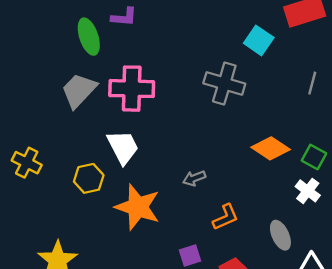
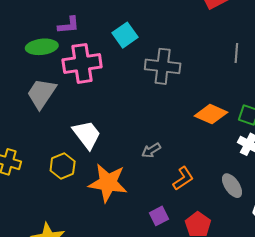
green ellipse: (89, 37) -> (42, 47), turned -68
cyan square: (259, 40) -> (125, 35), moved, turned 30
pink cross: (132, 89) -> (82, 63), moved

